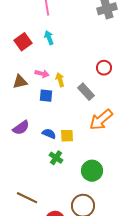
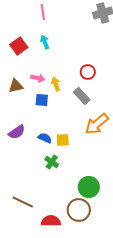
red circle: (104, 68) -> (88, 72), moved
green circle: (92, 171) -> (89, 187), moved

